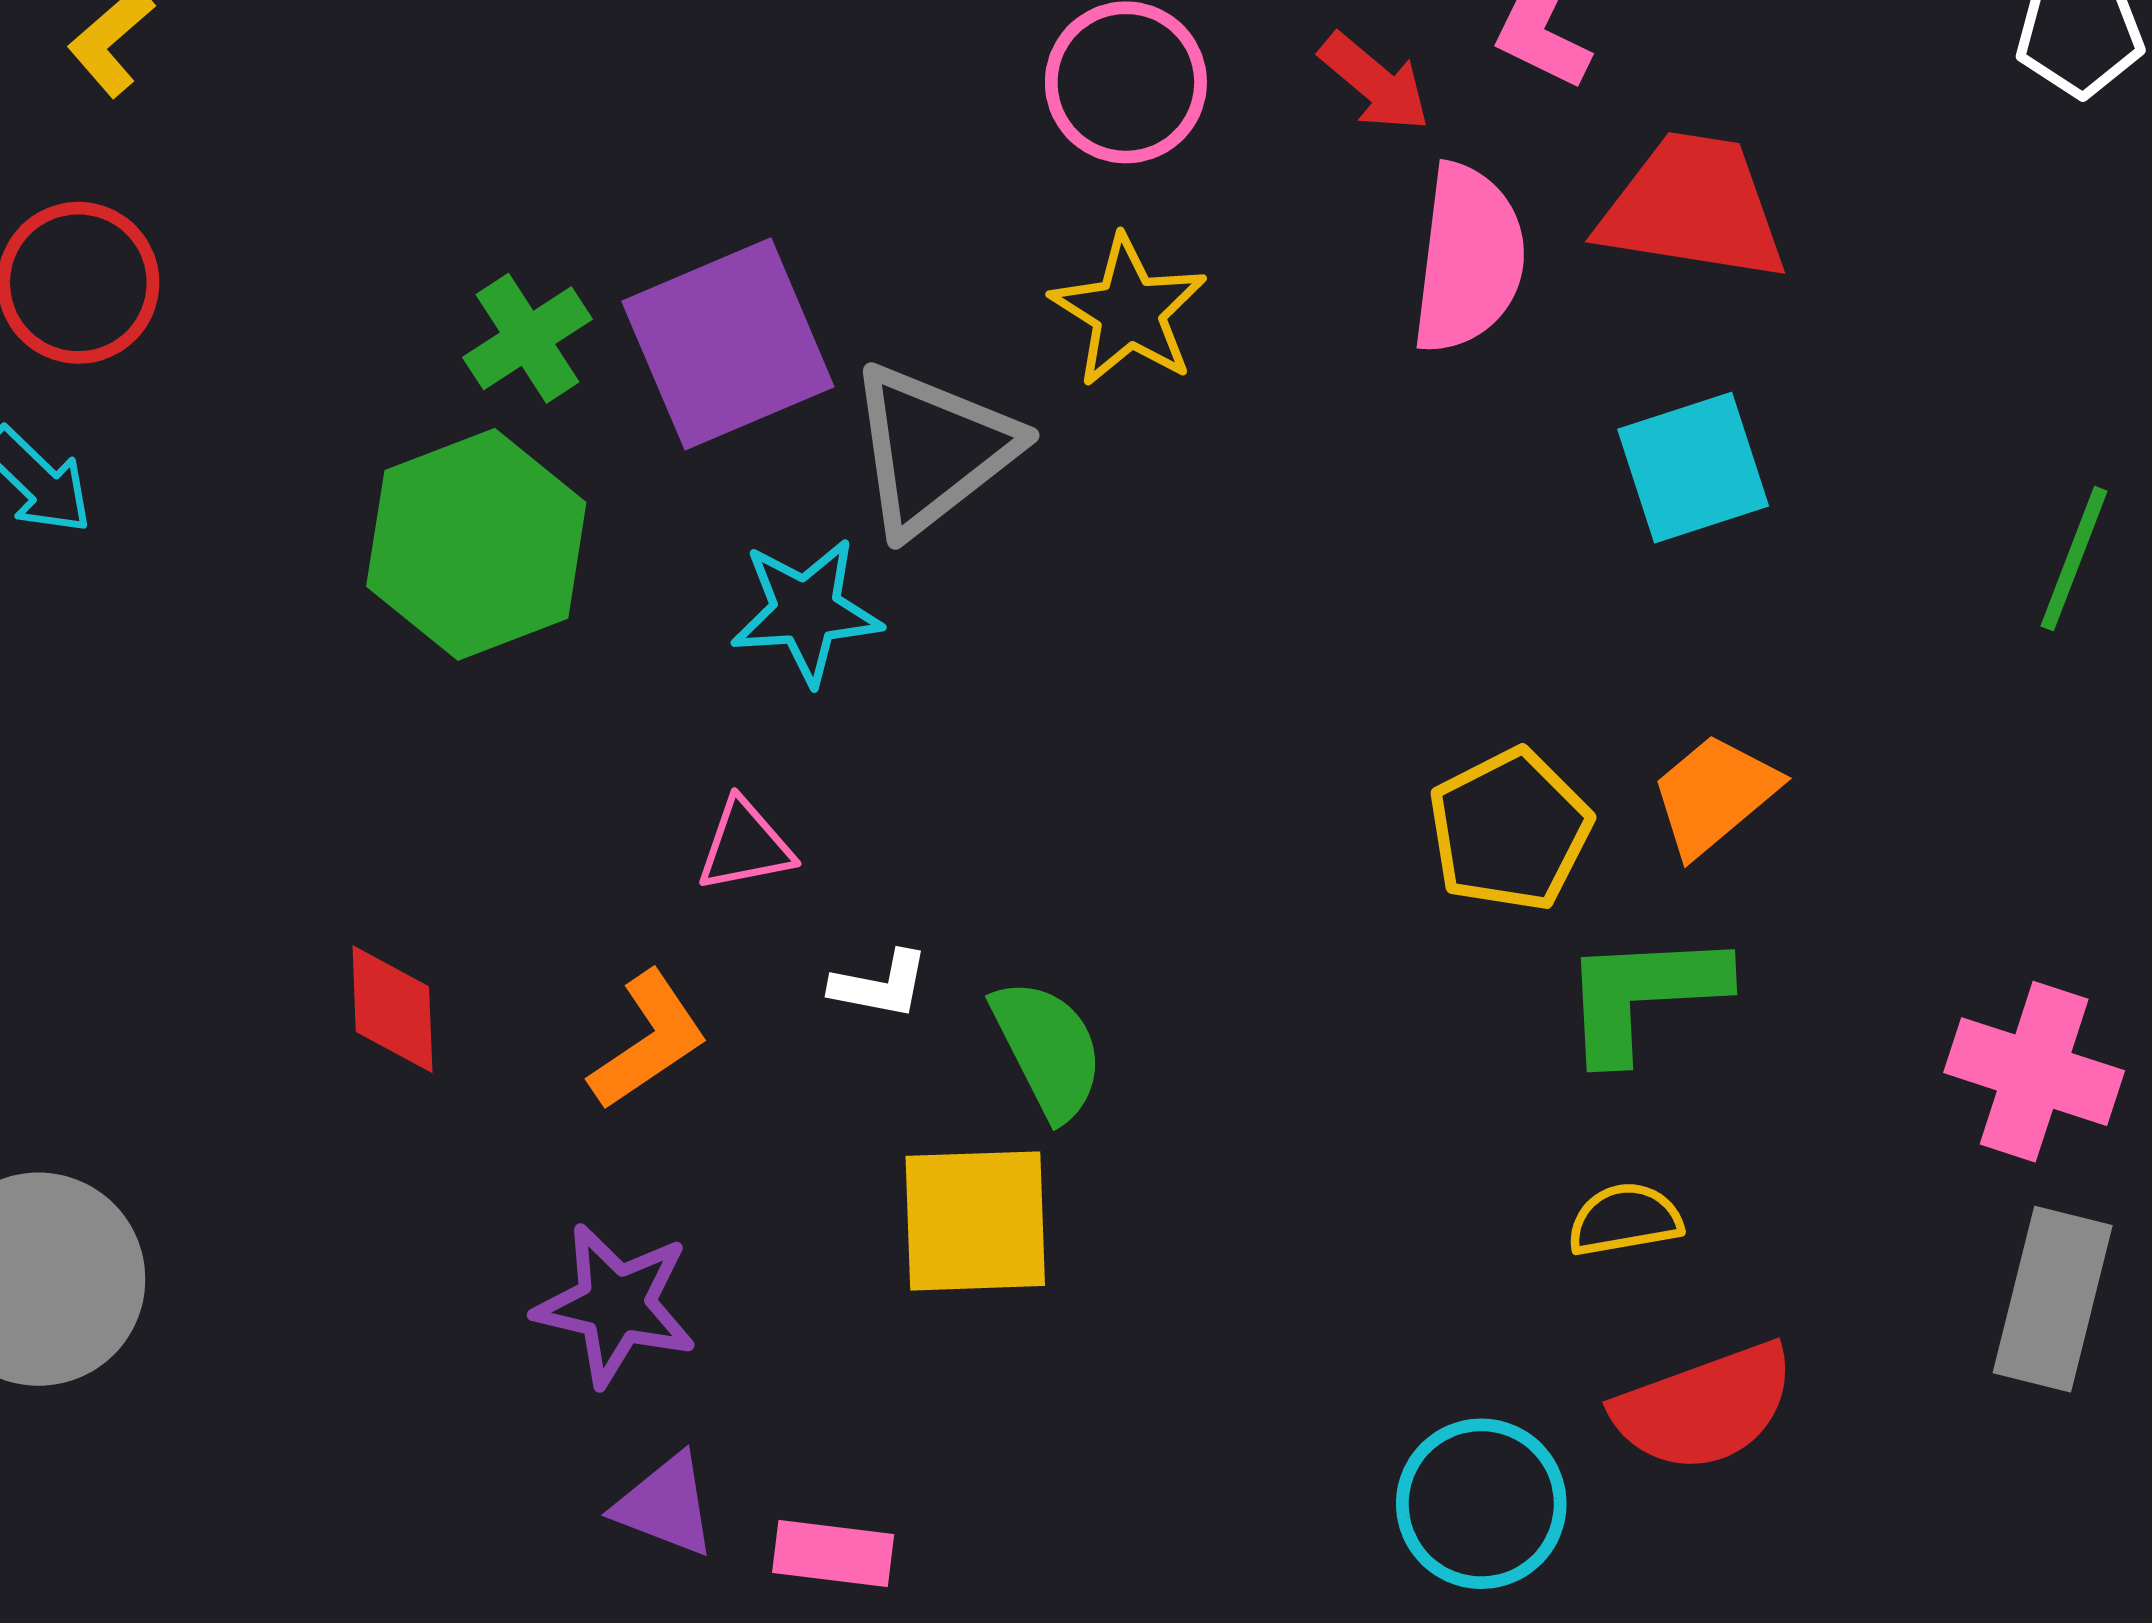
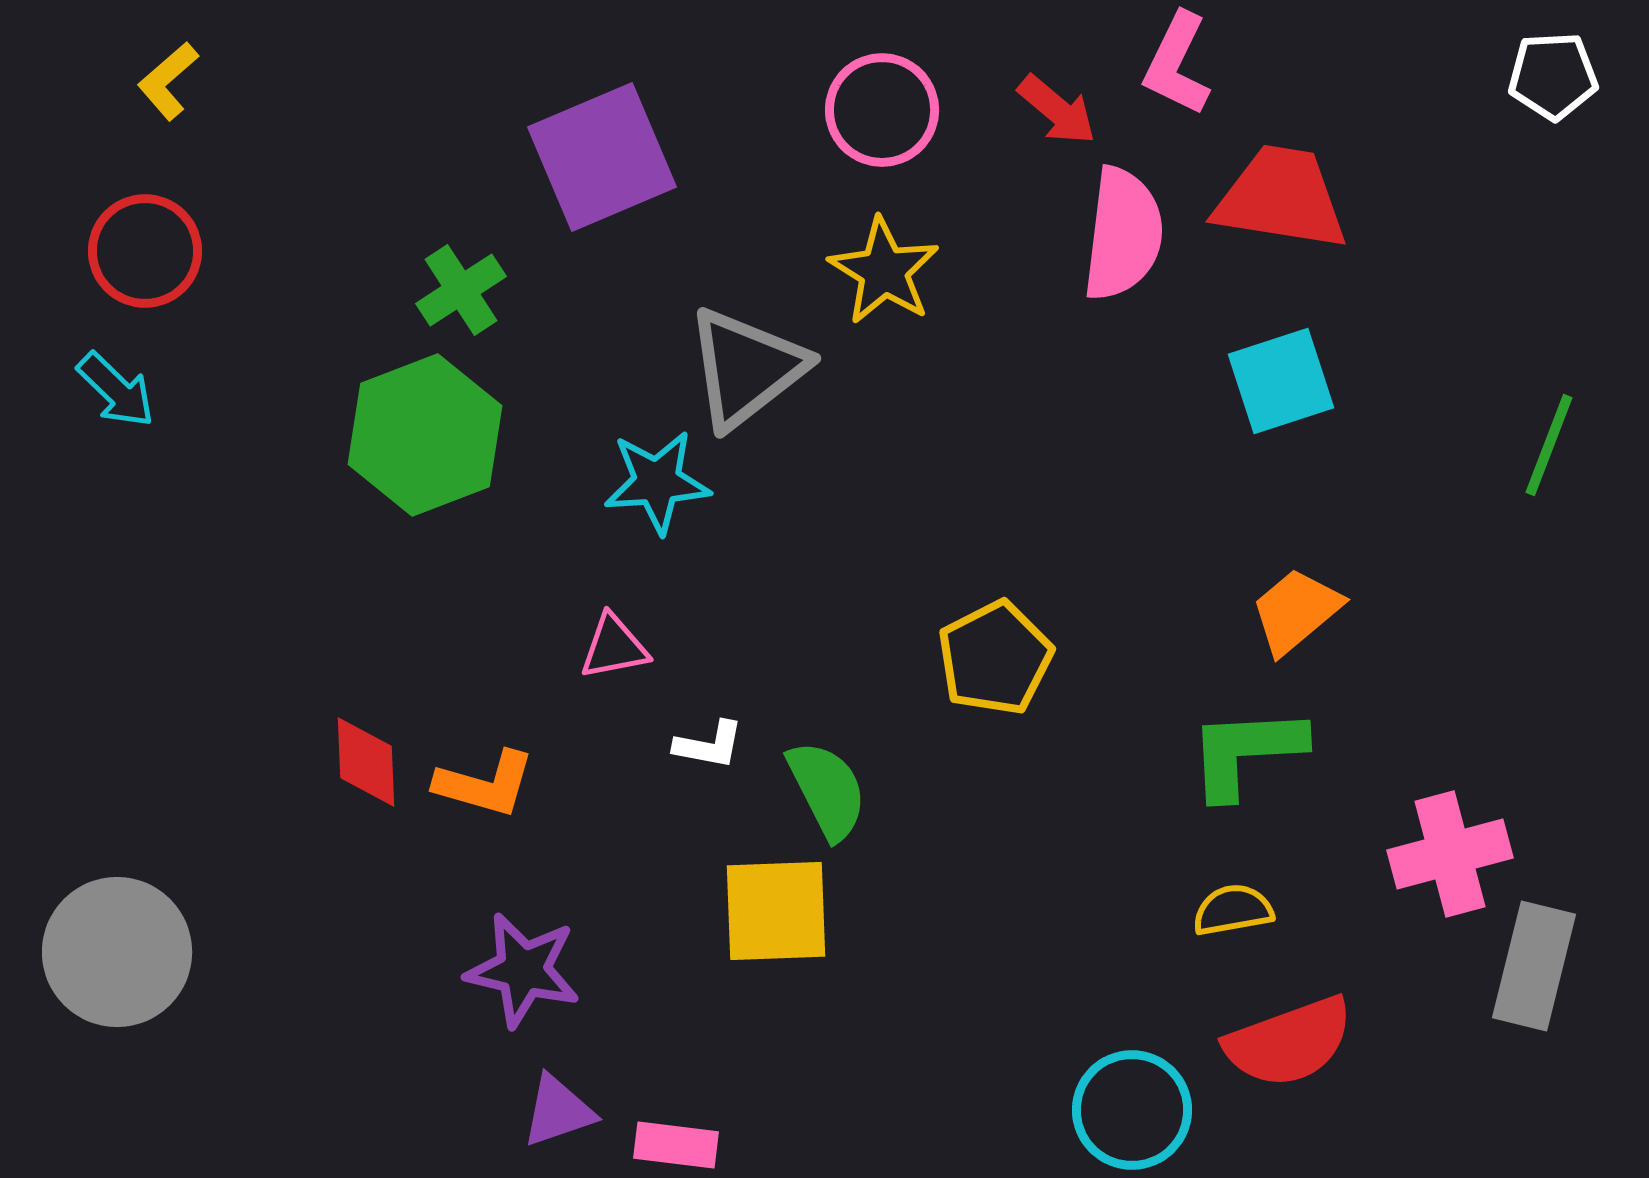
purple square: (728, 344) -> (602, 157), moved
yellow pentagon: (1510, 830) -> (995, 658), moved
orange L-shape: (648, 1040) -> (485, 784), moved, turned 50
pink cross: (2034, 1072) -> (1450, 854), moved, turned -33
purple triangle: (665, 1505) -> (558, 1111), turned -40

